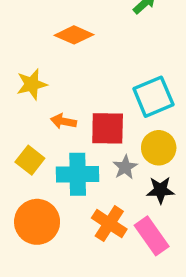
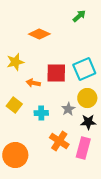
red square: (108, 128) -> (56, 73), moved
cyan cross: (78, 174) -> (41, 113), size x0.6
orange circle: (37, 222) -> (15, 155), moved
pink rectangle: (152, 236) -> (83, 148), turned 50

